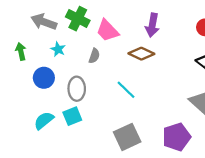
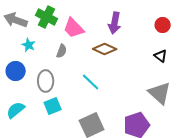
cyan square: (72, 116) -> (53, 106), moved

